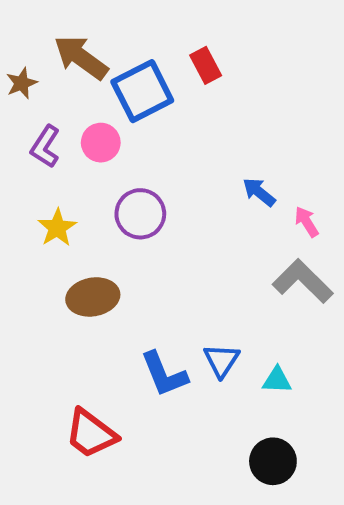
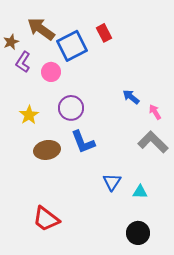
purple L-shape: (45, 147) -> (23, 62), moved
blue L-shape: (164, 374) -> (83, 142), moved

